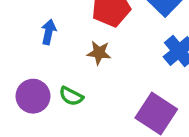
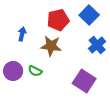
brown star: (99, 53) -> (51, 46), size x1.5

